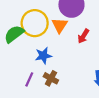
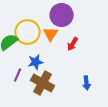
brown cross: (51, 78) -> (43, 83), size x1.6
purple line: (29, 79) -> (18, 75), moved

